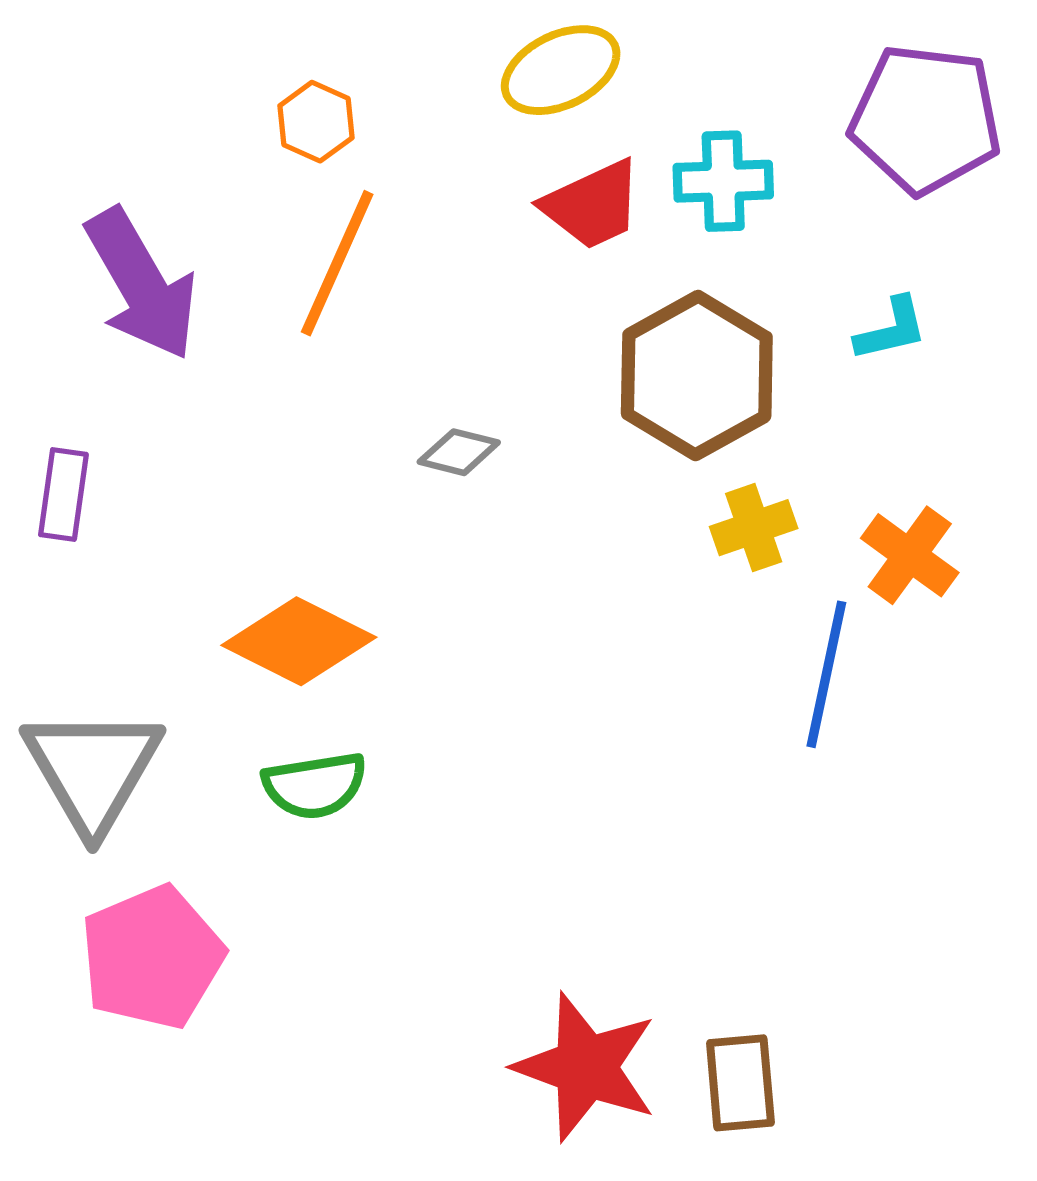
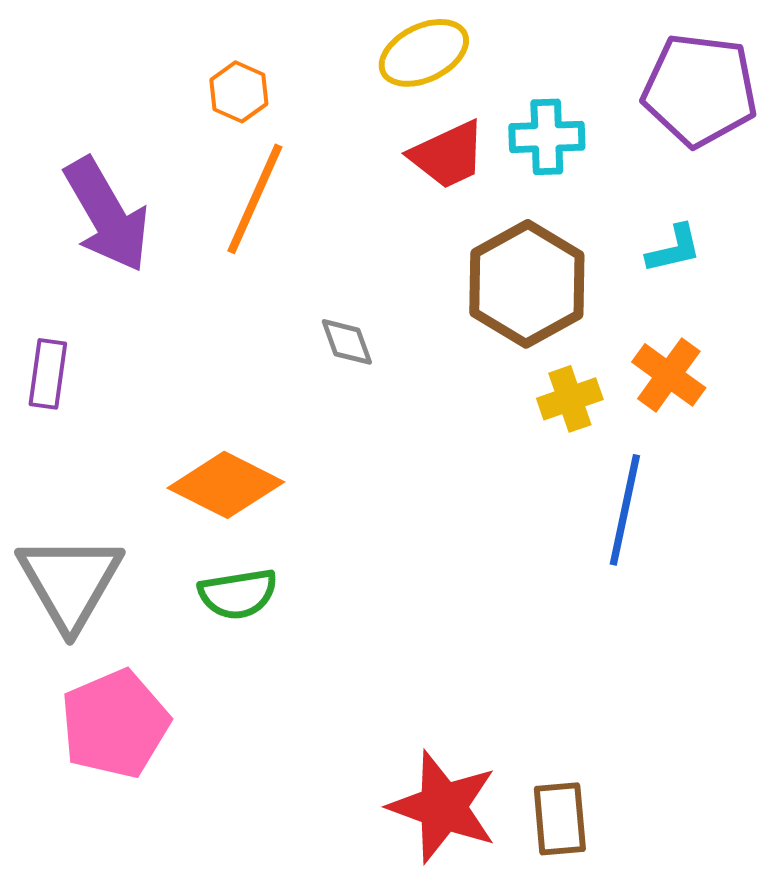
gray diamond: (459, 452) -> (347, 342), turned 56
orange cross: (910, 555) -> (669, 375), moved

